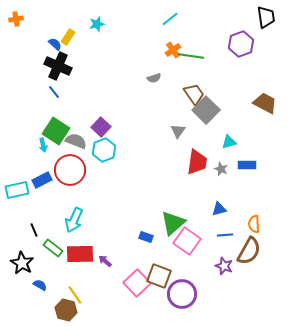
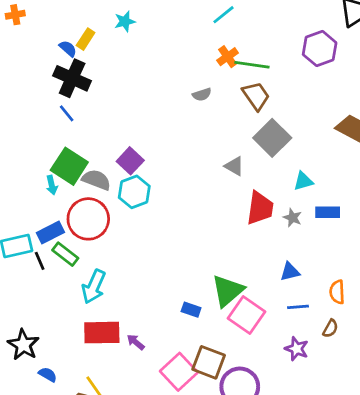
brown trapezoid: (194, 94) -> (256, 96), moved
gray triangle: (178, 131) -> (234, 166), turned -35
black line: (34, 230) -> (40, 261), moved
green rectangle: (53, 248) -> (65, 254), moved
brown semicircle: (249, 251) -> (330, 329), size x0.5

